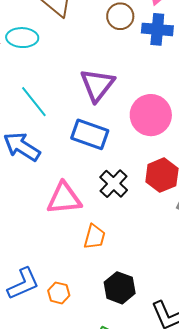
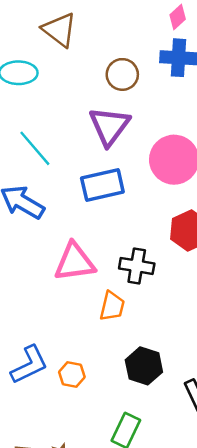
brown circle: (120, 16) -> (122, 74), moved
blue rectangle: (90, 134) -> (102, 185), turned -30
black cross: (114, 184) -> (137, 266), moved, turned -32

